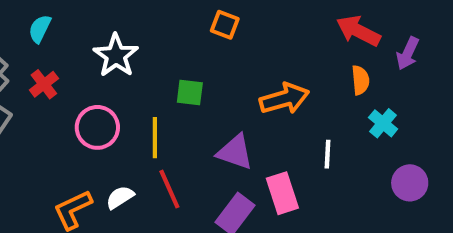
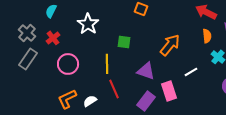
orange arrow: (284, 99) -> (170, 45), turned -35
pink circle: (97, 127) -> (68, 64), moved
white line: (328, 154) -> (191, 72), turned 56
white semicircle: (120, 197) -> (90, 101), moved

